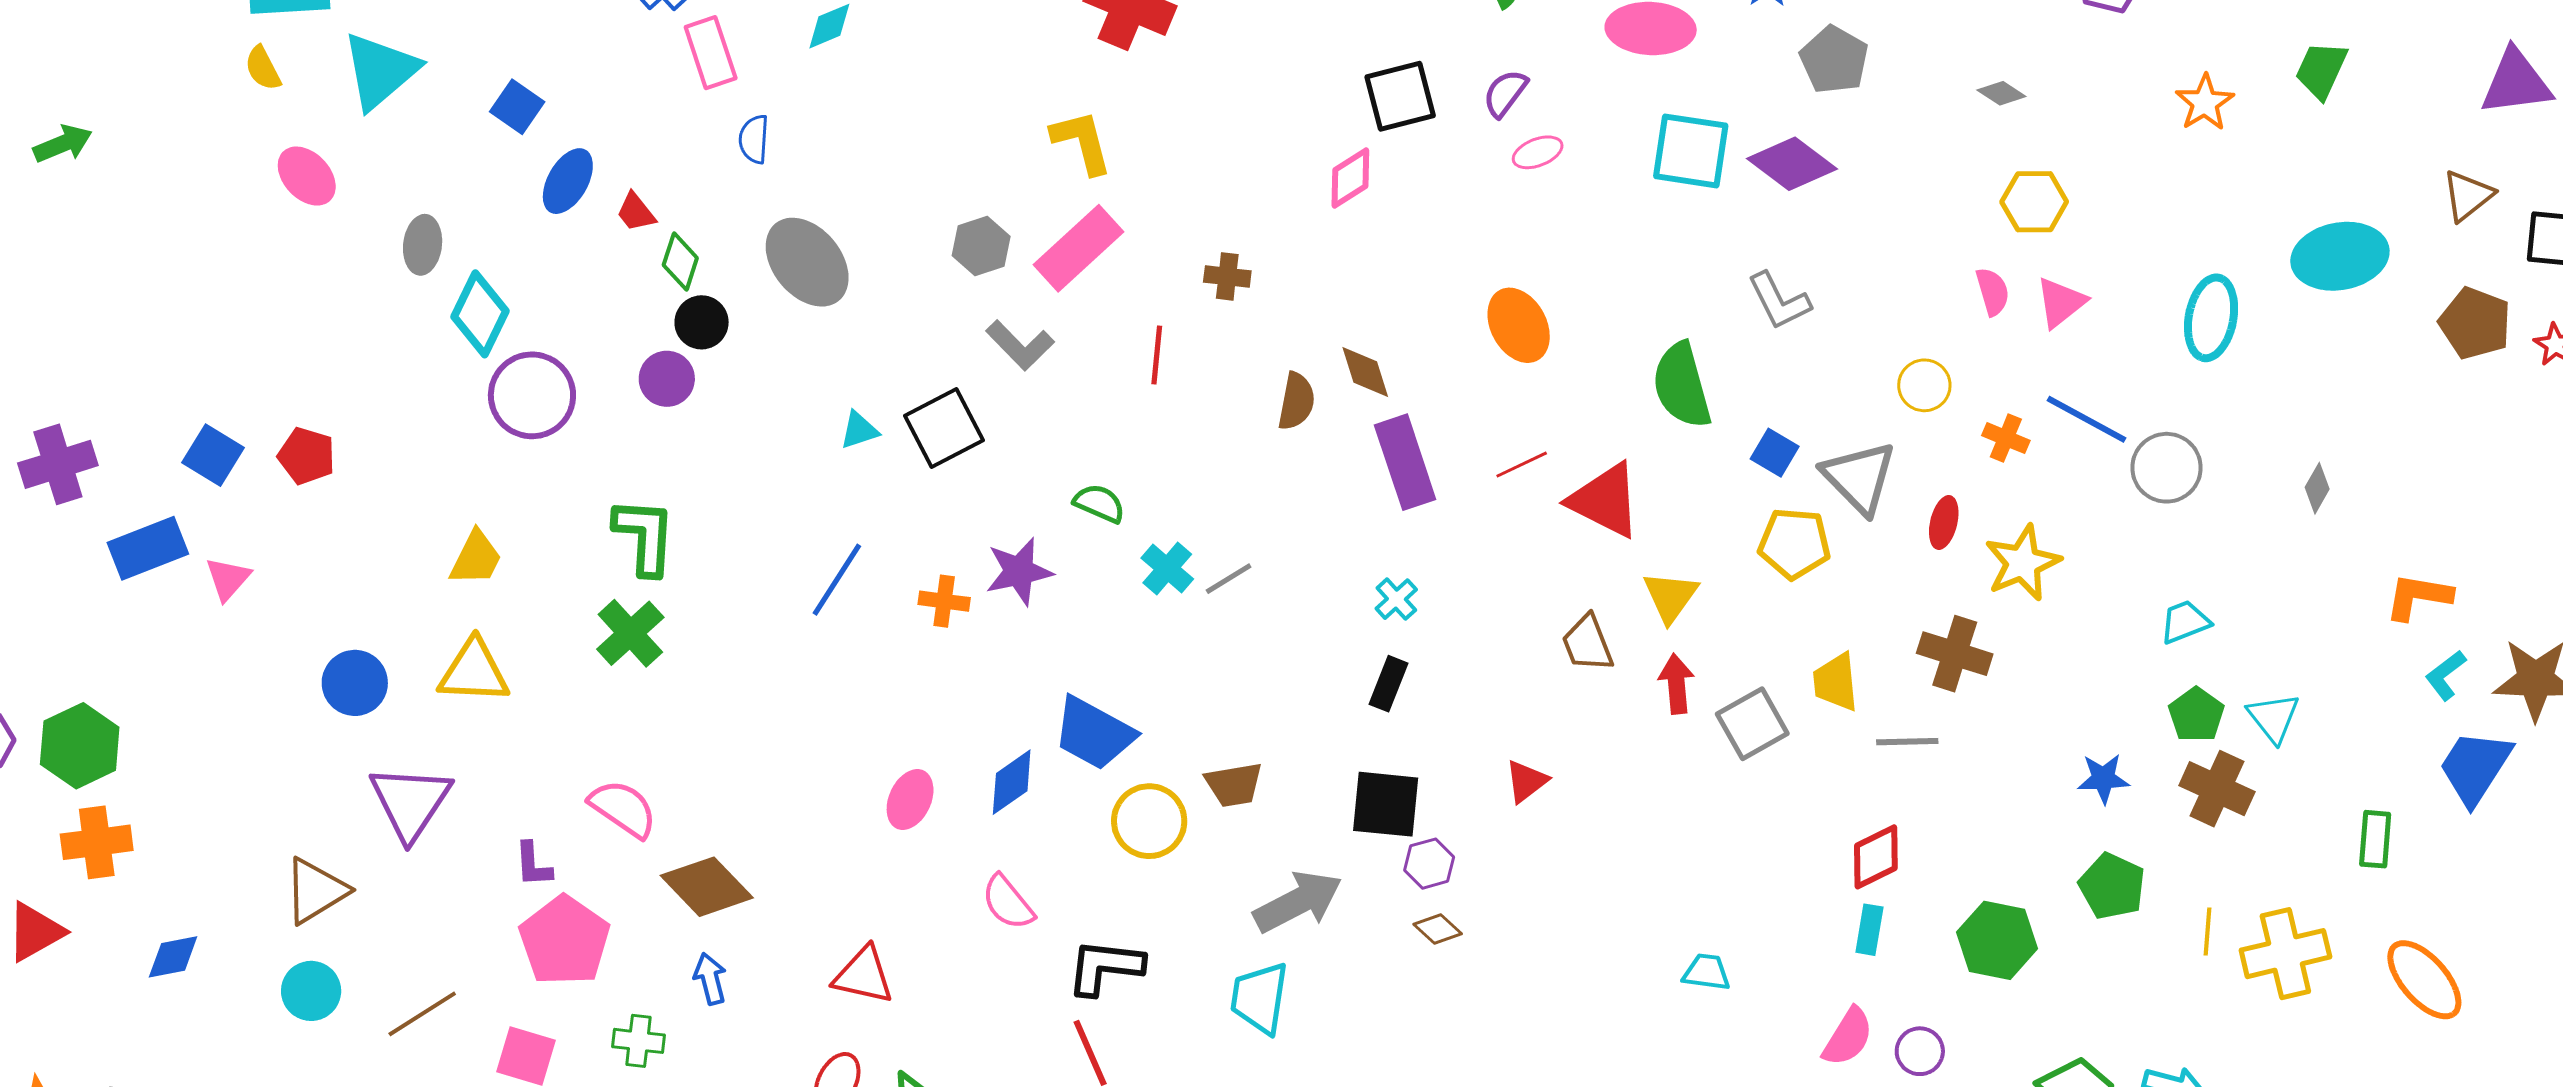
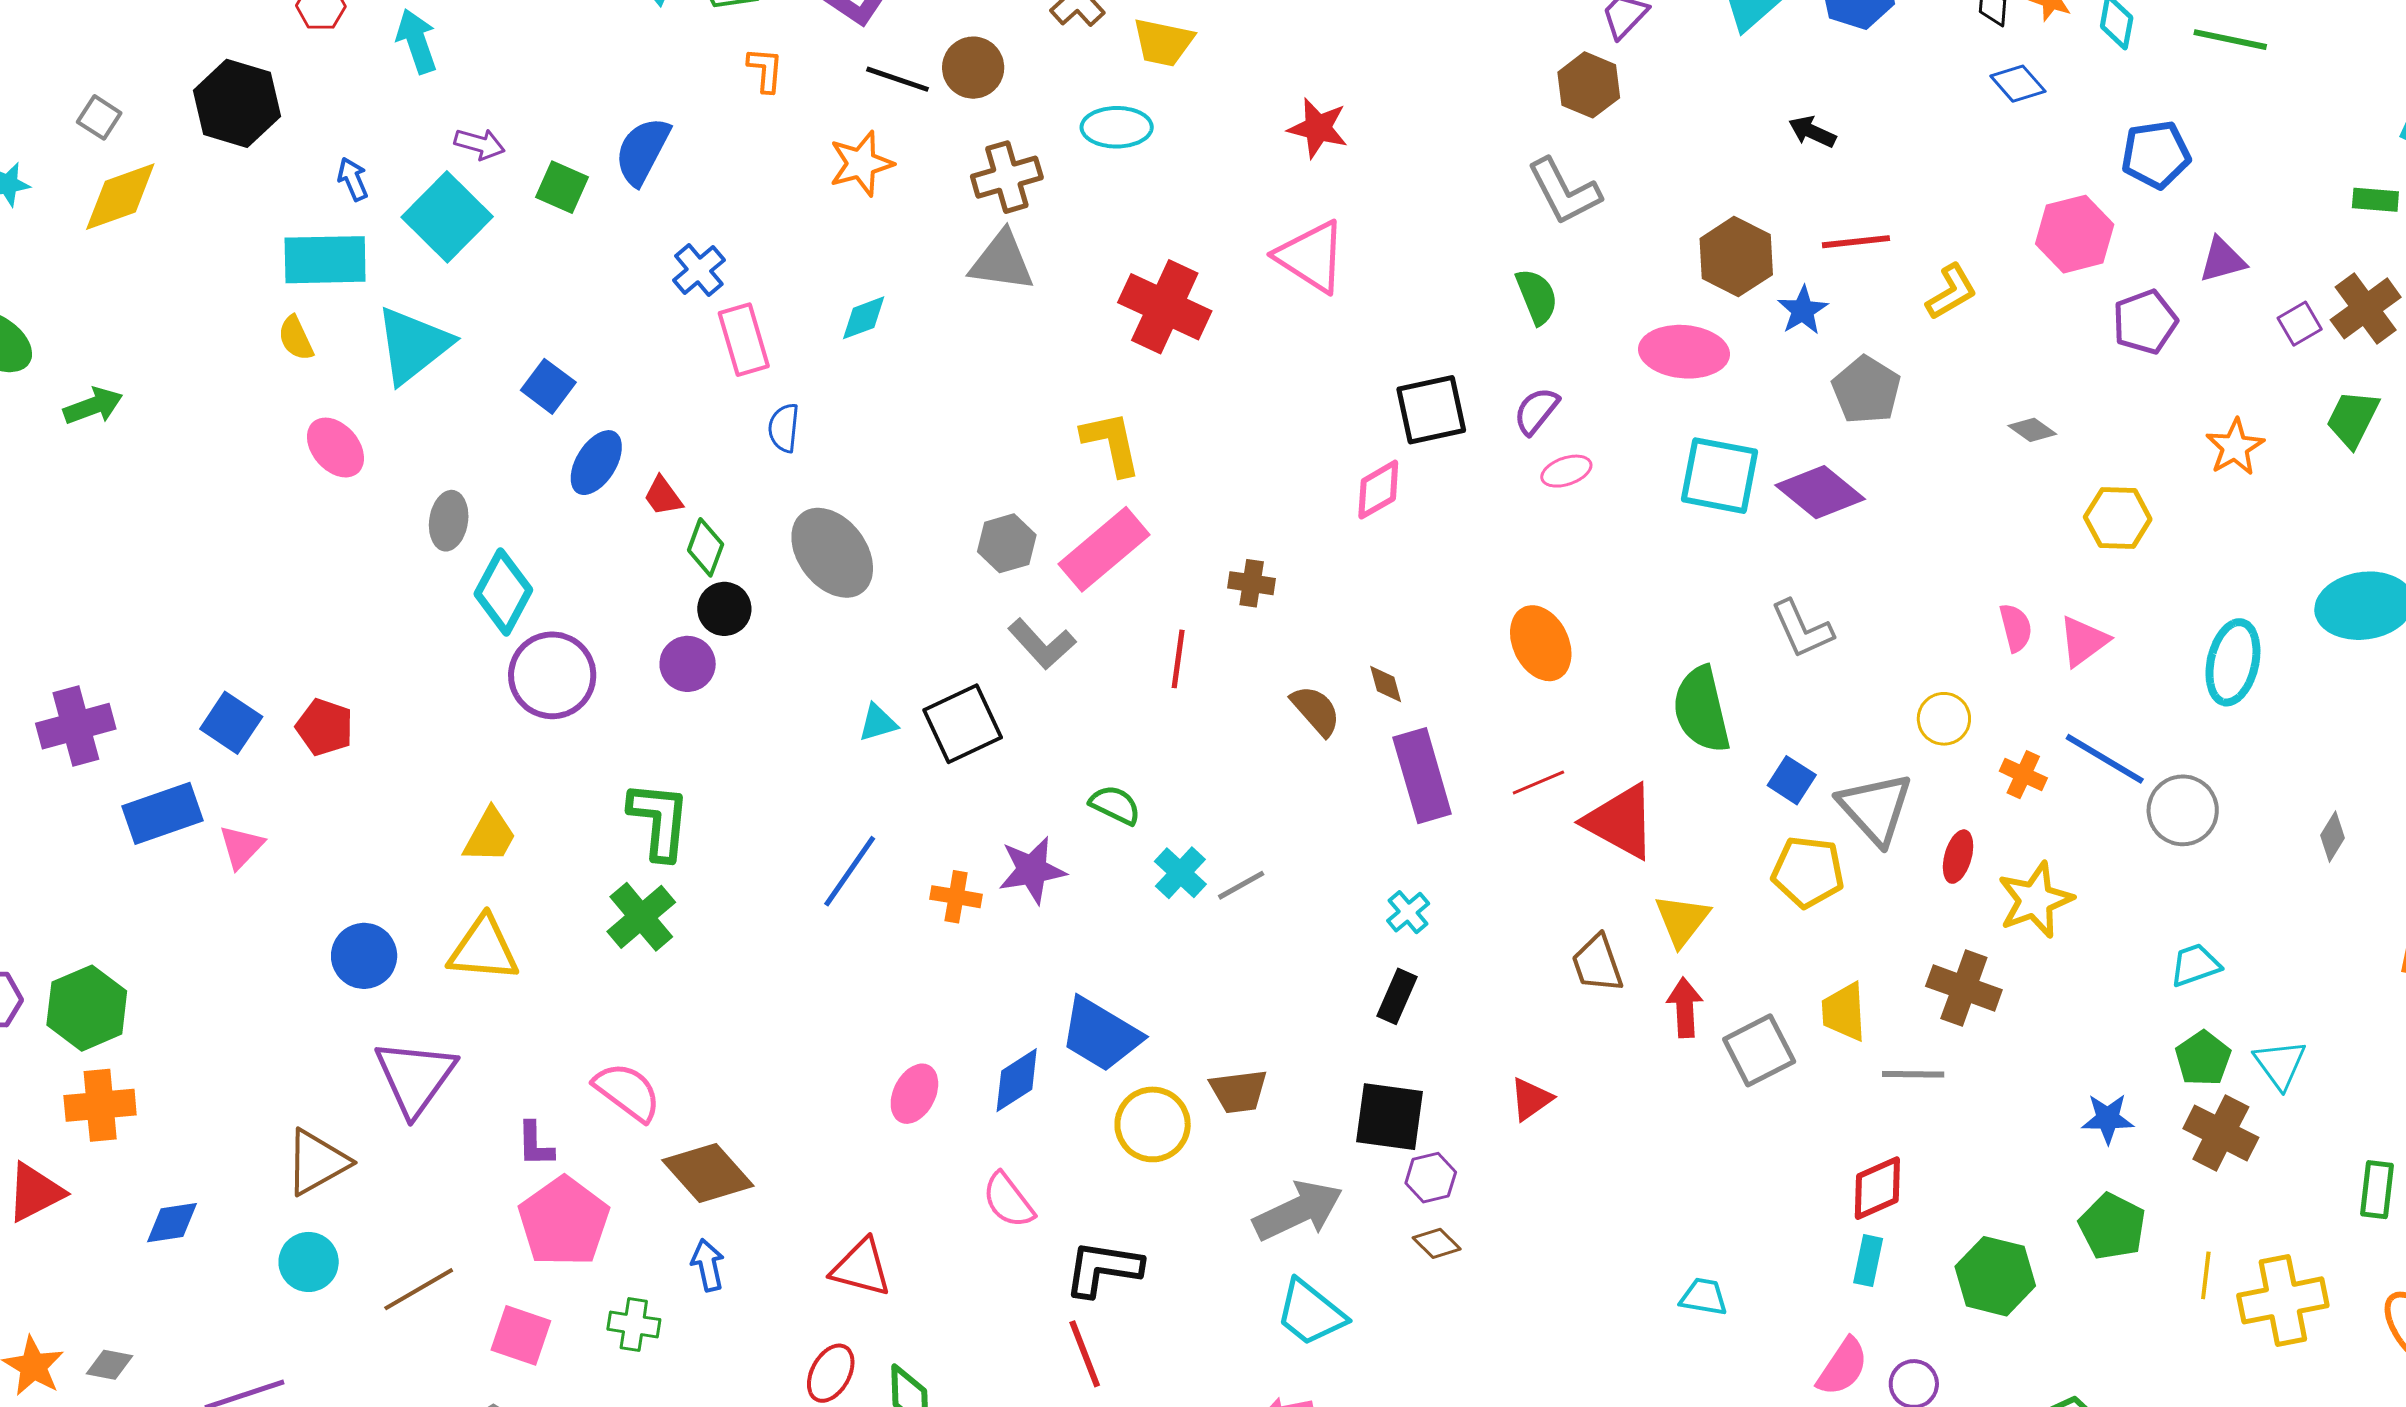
yellow hexagon: (2034, 202) -> (2118, 518), moved
brown diamond: (1365, 372) -> (1386, 684), size x0.7
brown semicircle: (1296, 401) -> (1316, 711), turned -54
cyan trapezoid: (1260, 998) -> (1311, 1313), moved, turned -62

